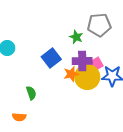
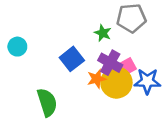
purple cross: (82, 61) -> (110, 63), turned 30
green semicircle: (31, 93) -> (47, 102), size x1.6

